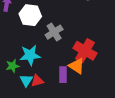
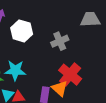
gray cross: (54, 32) -> (60, 41), moved

